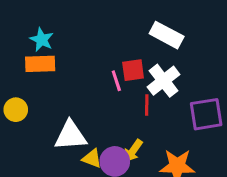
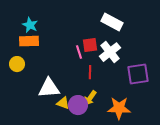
red line: (147, 105) -> (90, 72), moved
yellow circle: (16, 110) -> (17, 64), moved

